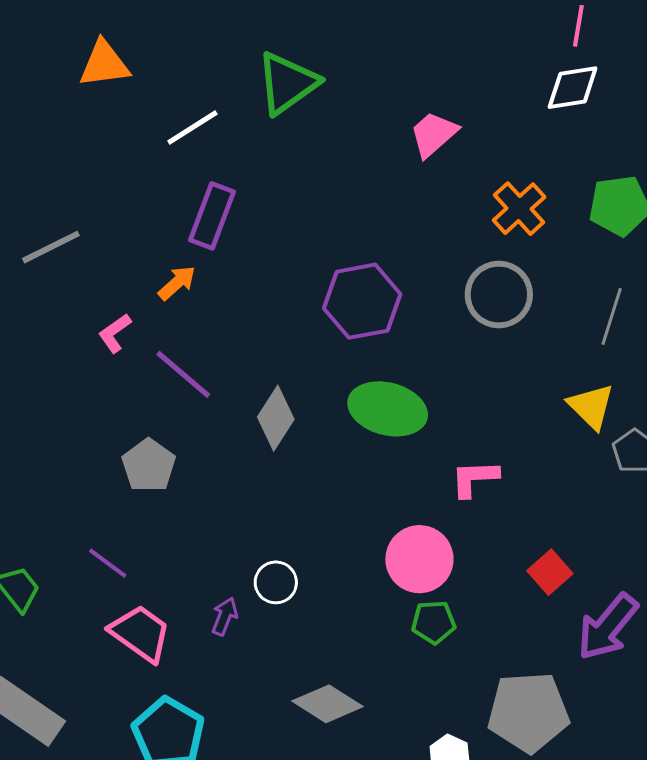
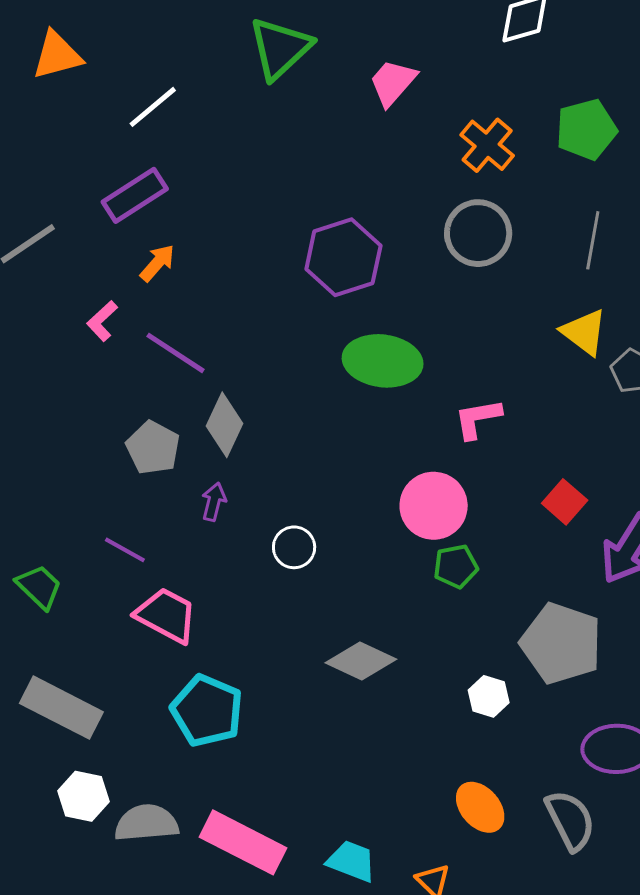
green triangle: (287, 83) -> (280, 48), moved
purple rectangle: (212, 216) -> (135, 195), moved, turned 44
gray diamond: (276, 418) -> (225, 425), moved
purple arrow: (225, 616) -> (214, 502), moved
gray pentagon: (528, 712) -> (561, 643), turned 30

